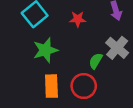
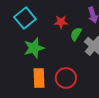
green semicircle: (96, 61) -> (76, 34), moved

